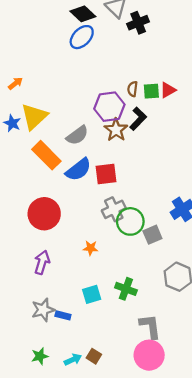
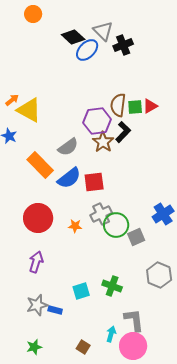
blue ellipse: (82, 37) -> (87, 50), moved
brown semicircle: (133, 89) -> (118, 105), size x1.6
yellow triangle: (34, 117) -> (29, 110), moved, turned -48
orange star: (91, 248) -> (75, 226), moved
cyan arrow: (73, 360) -> (111, 334), moved, turned -49

